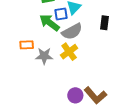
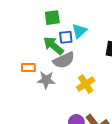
gray semicircle: (72, 31) -> (64, 60), moved
yellow cross: (69, 52) -> (86, 84), moved

